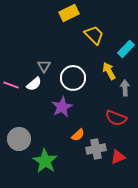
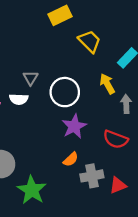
white semicircle: (34, 84) -> (19, 99), turned 42
purple star: (62, 107) -> (74, 126), moved

